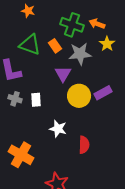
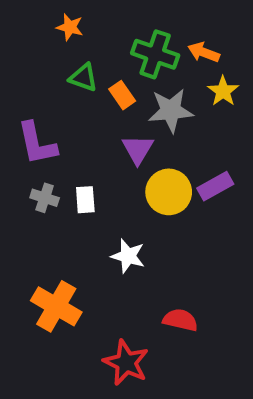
green triangle: (30, 45) -> (83, 78), moved, size x0.7
red semicircle: (84, 145) -> (180, 320), moved, turned -78

